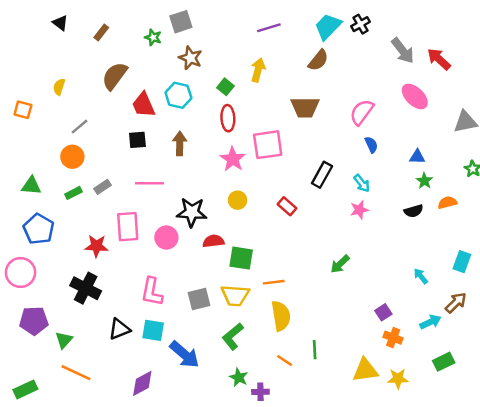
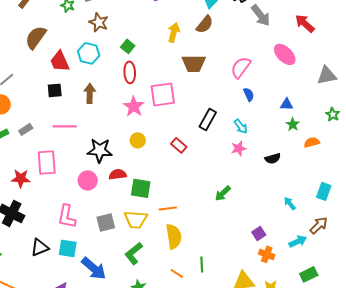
gray arrow: (403, 51) -> (261, 15), moved
yellow arrow: (258, 70) -> (174, 32), moved
black semicircle: (414, 211) -> (273, 158), moved
pink circle: (166, 238) -> (88, 180), moved

